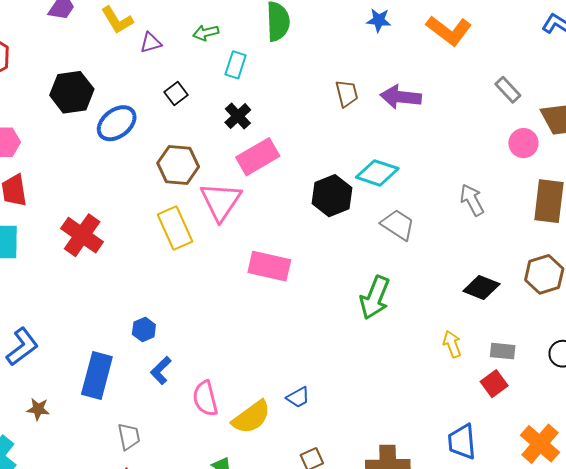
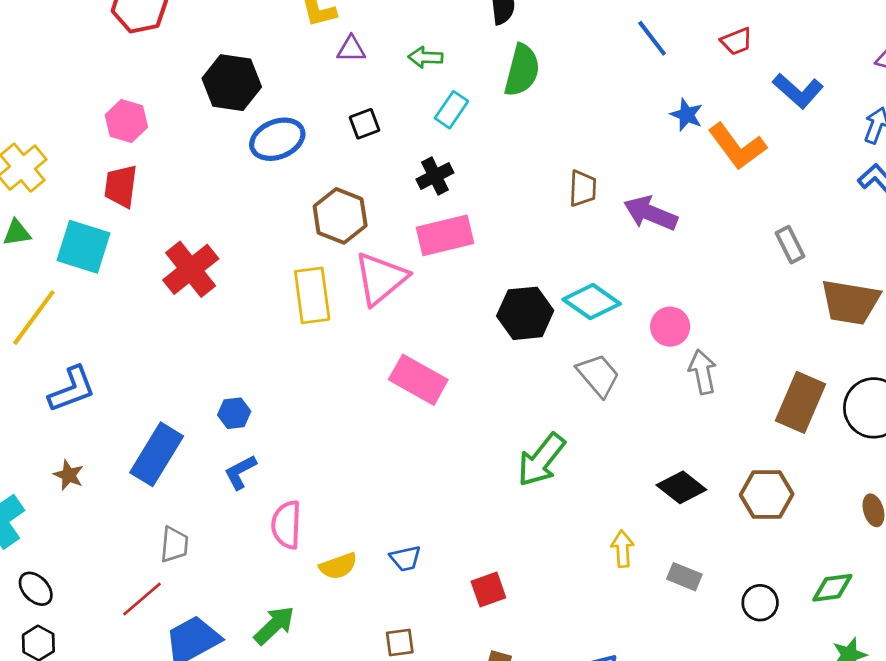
blue star: (379, 20) -> (687, 115), moved
pink circle: (523, 143) -> (670, 327), moved
red square: (494, 384) -> (488, 590), moved
yellow semicircle: (251, 417) -> (338, 566), size x0.7

